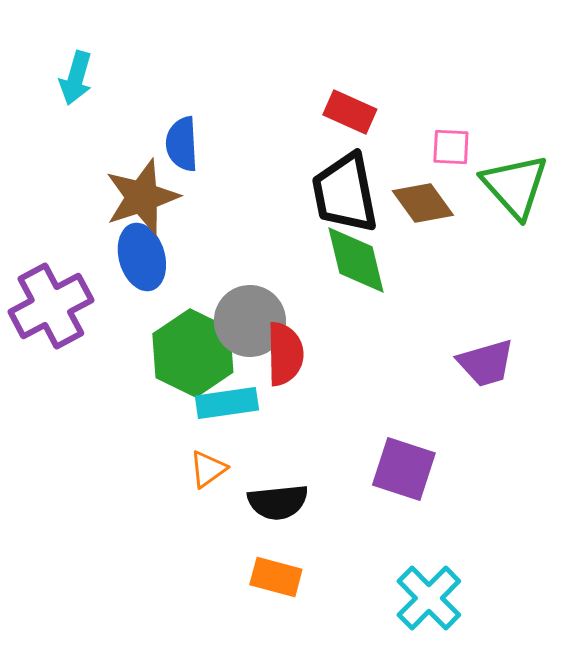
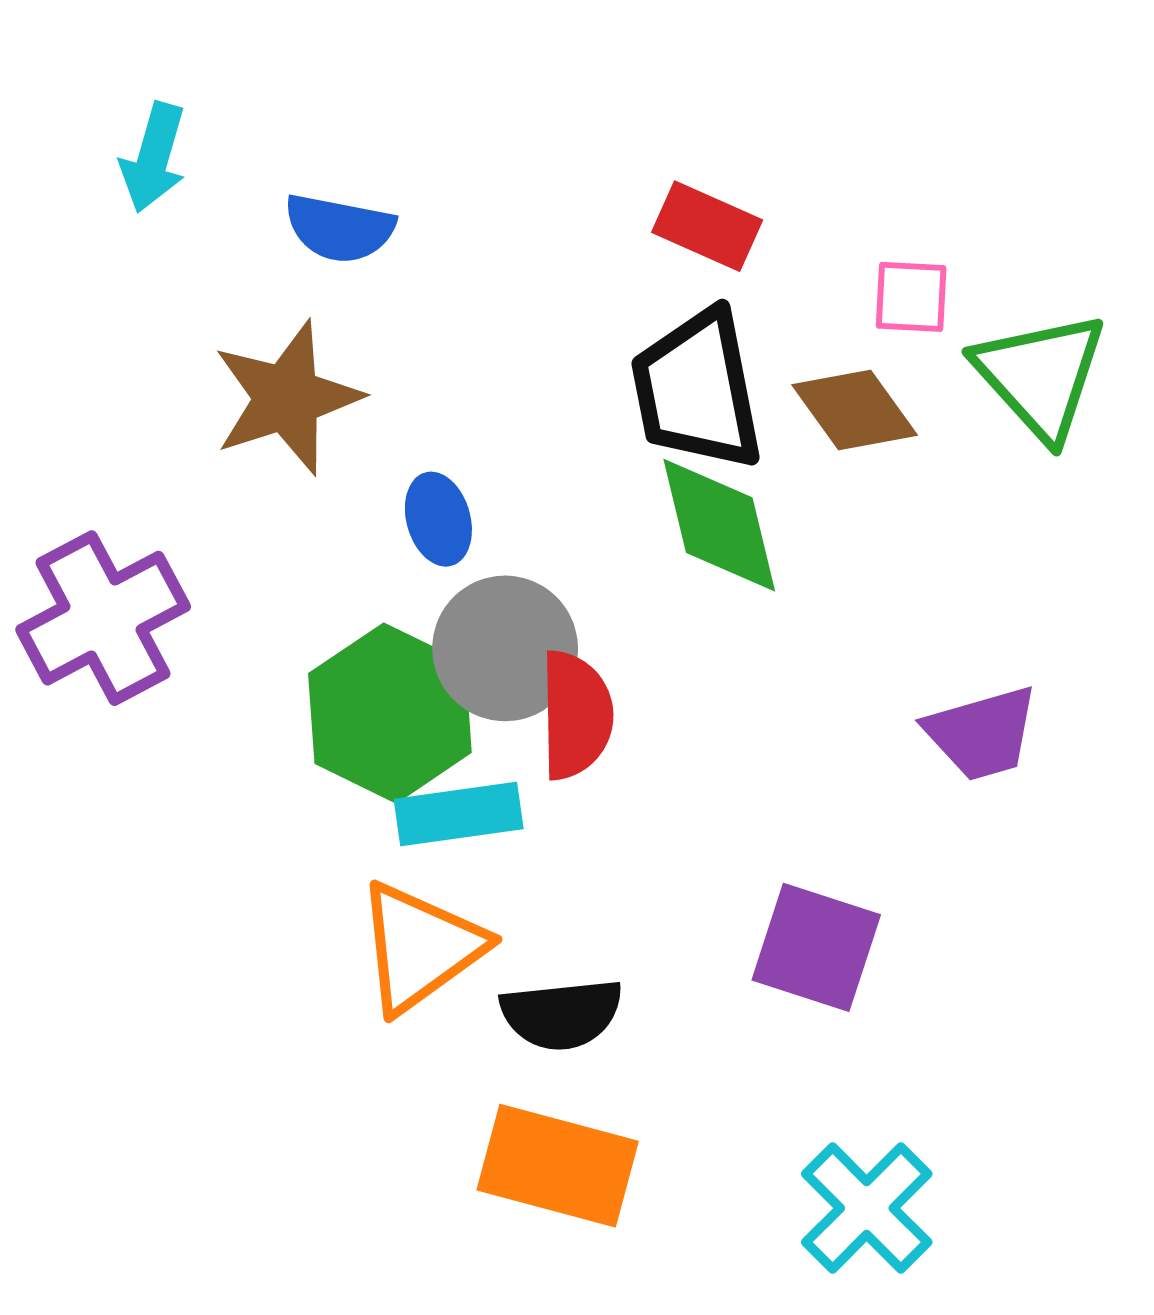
blue semicircle: (182, 144) -> (339, 228), moved, turned -76
blue ellipse: (142, 257) -> (438, 519), moved, size x0.7
orange triangle: (208, 469) -> (420, 947), size x1.8
orange rectangle: (276, 577) -> (558, 1166), size x1.5

